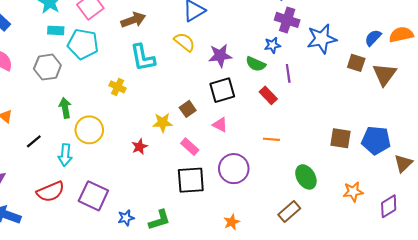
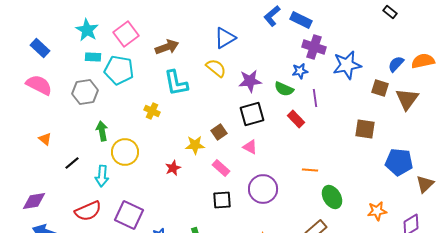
brown square: (340, 138) -> (365, 129), moved
orange line: (271, 139) -> (310, 170), moved
black square: (191, 180) -> (222, 200), size x0.7

